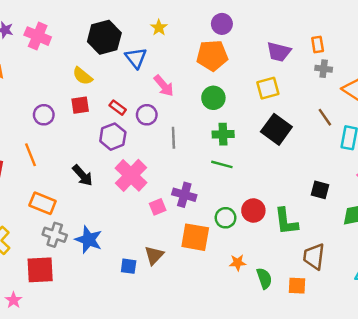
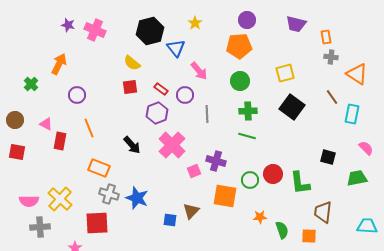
purple trapezoid: (279, 52) -> (296, 24), moved
purple circle: (44, 115) -> (77, 95), moved

